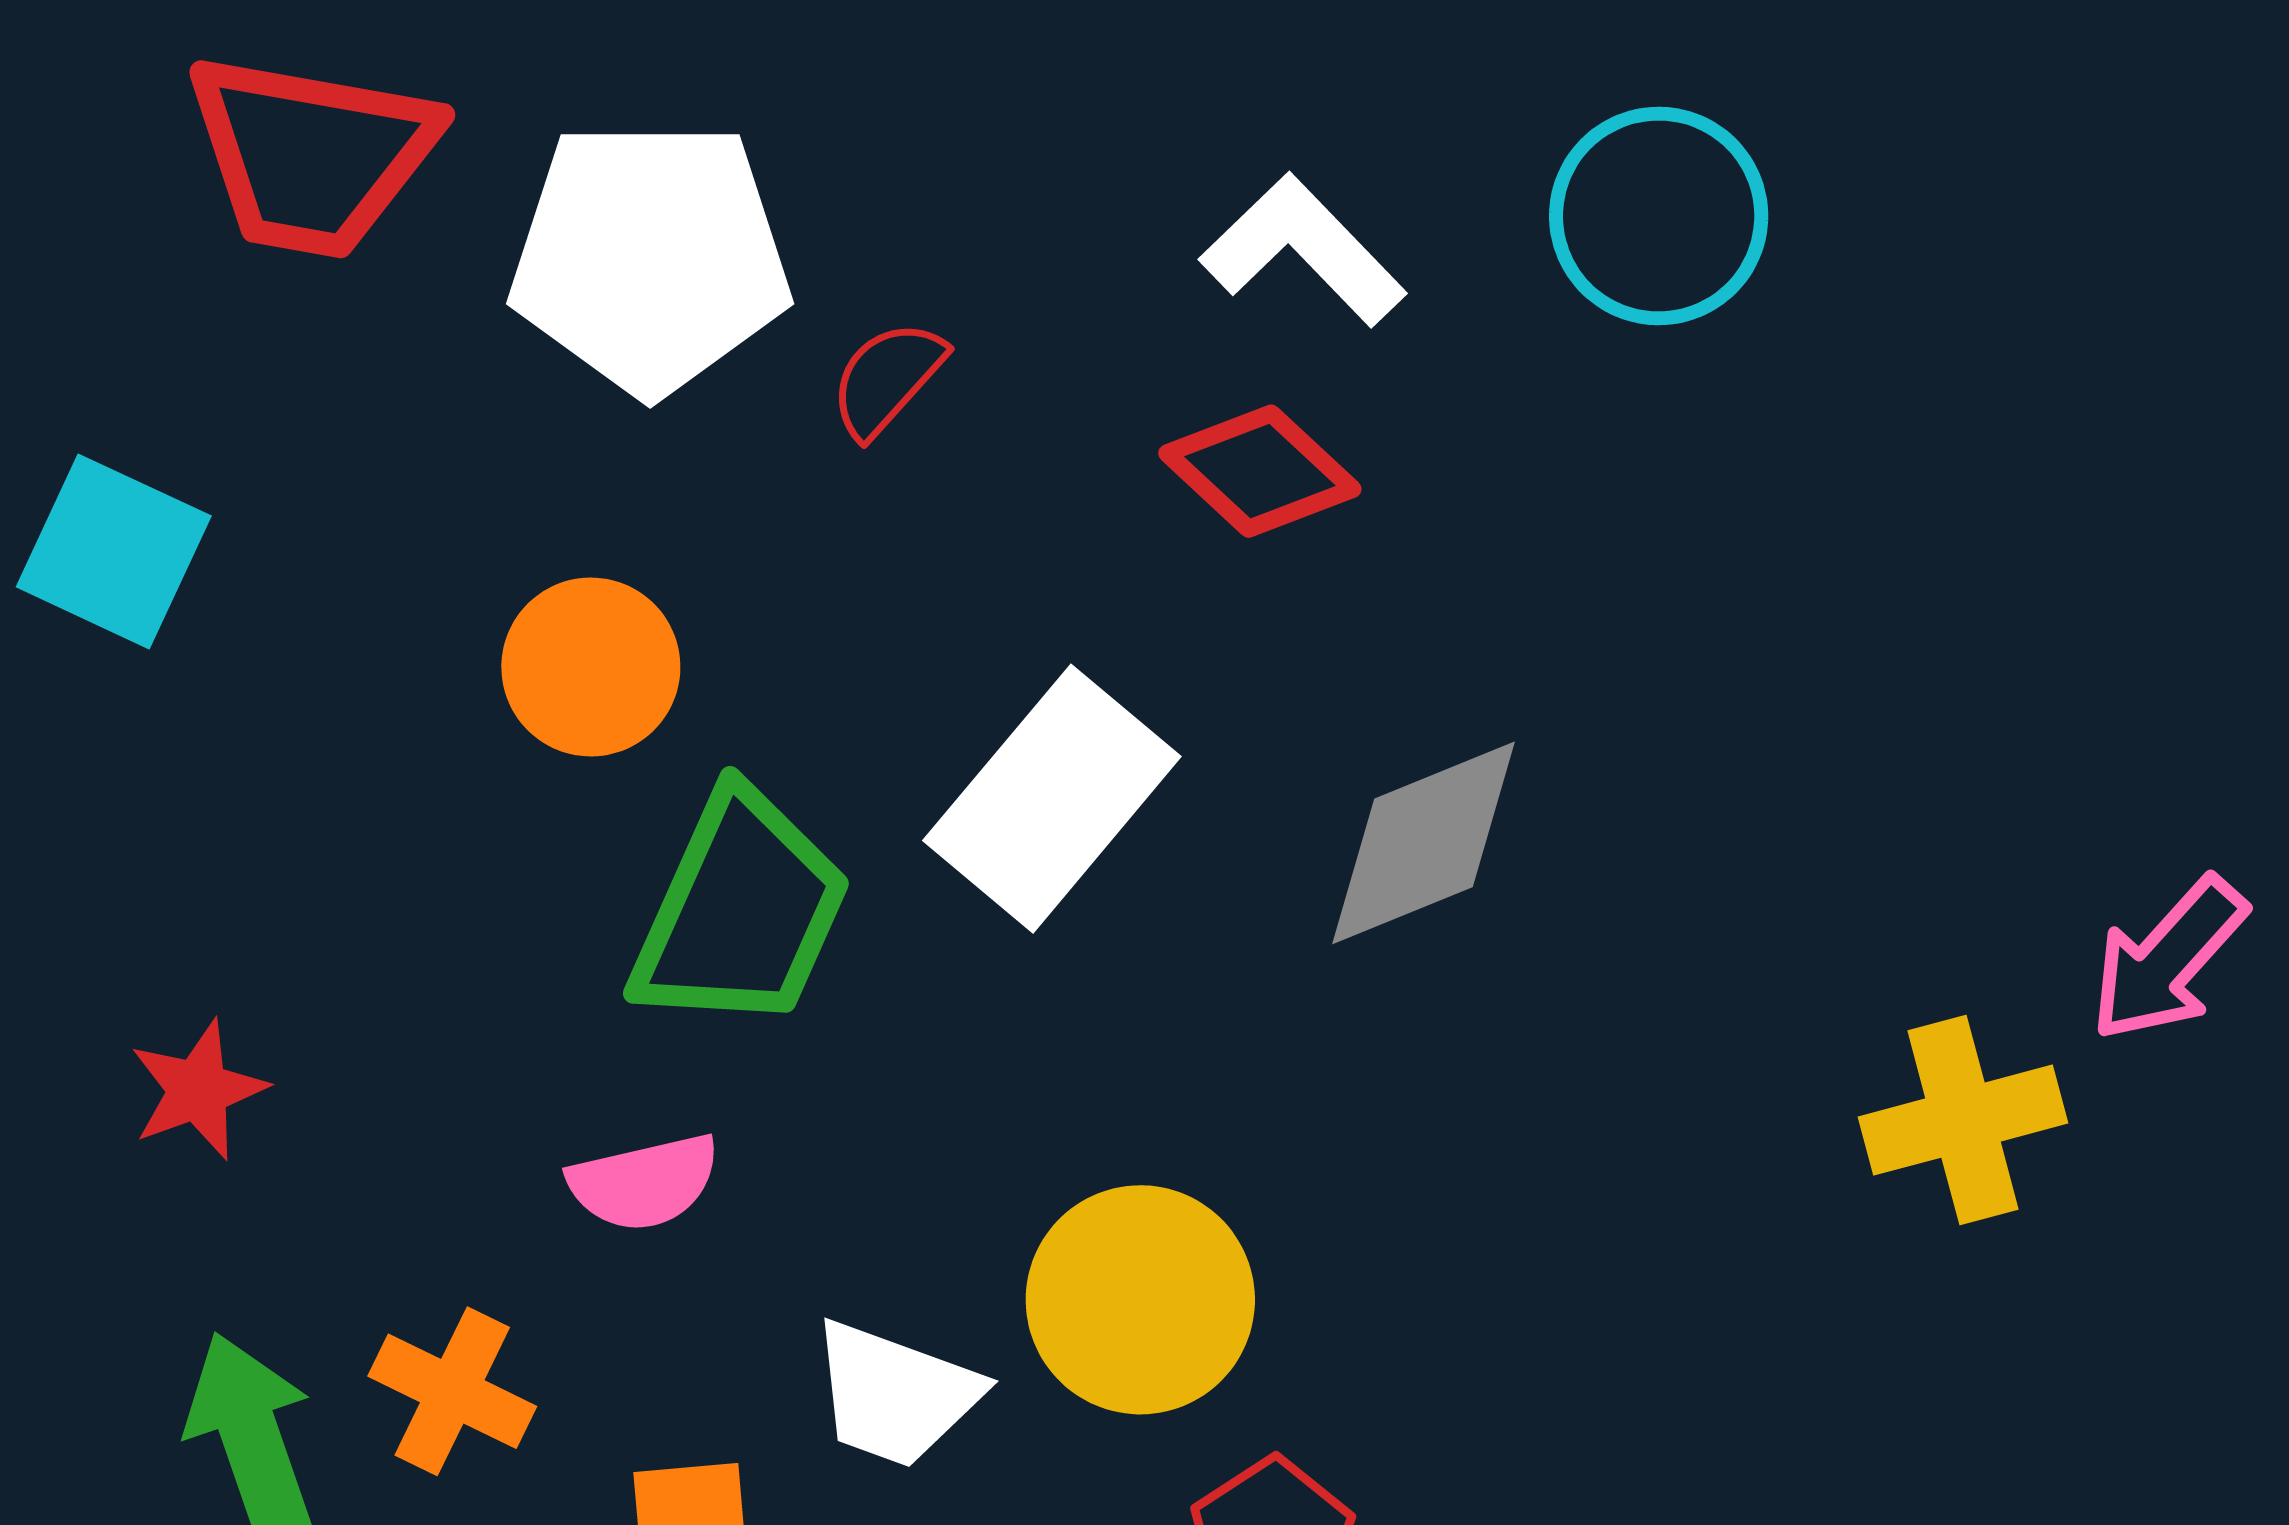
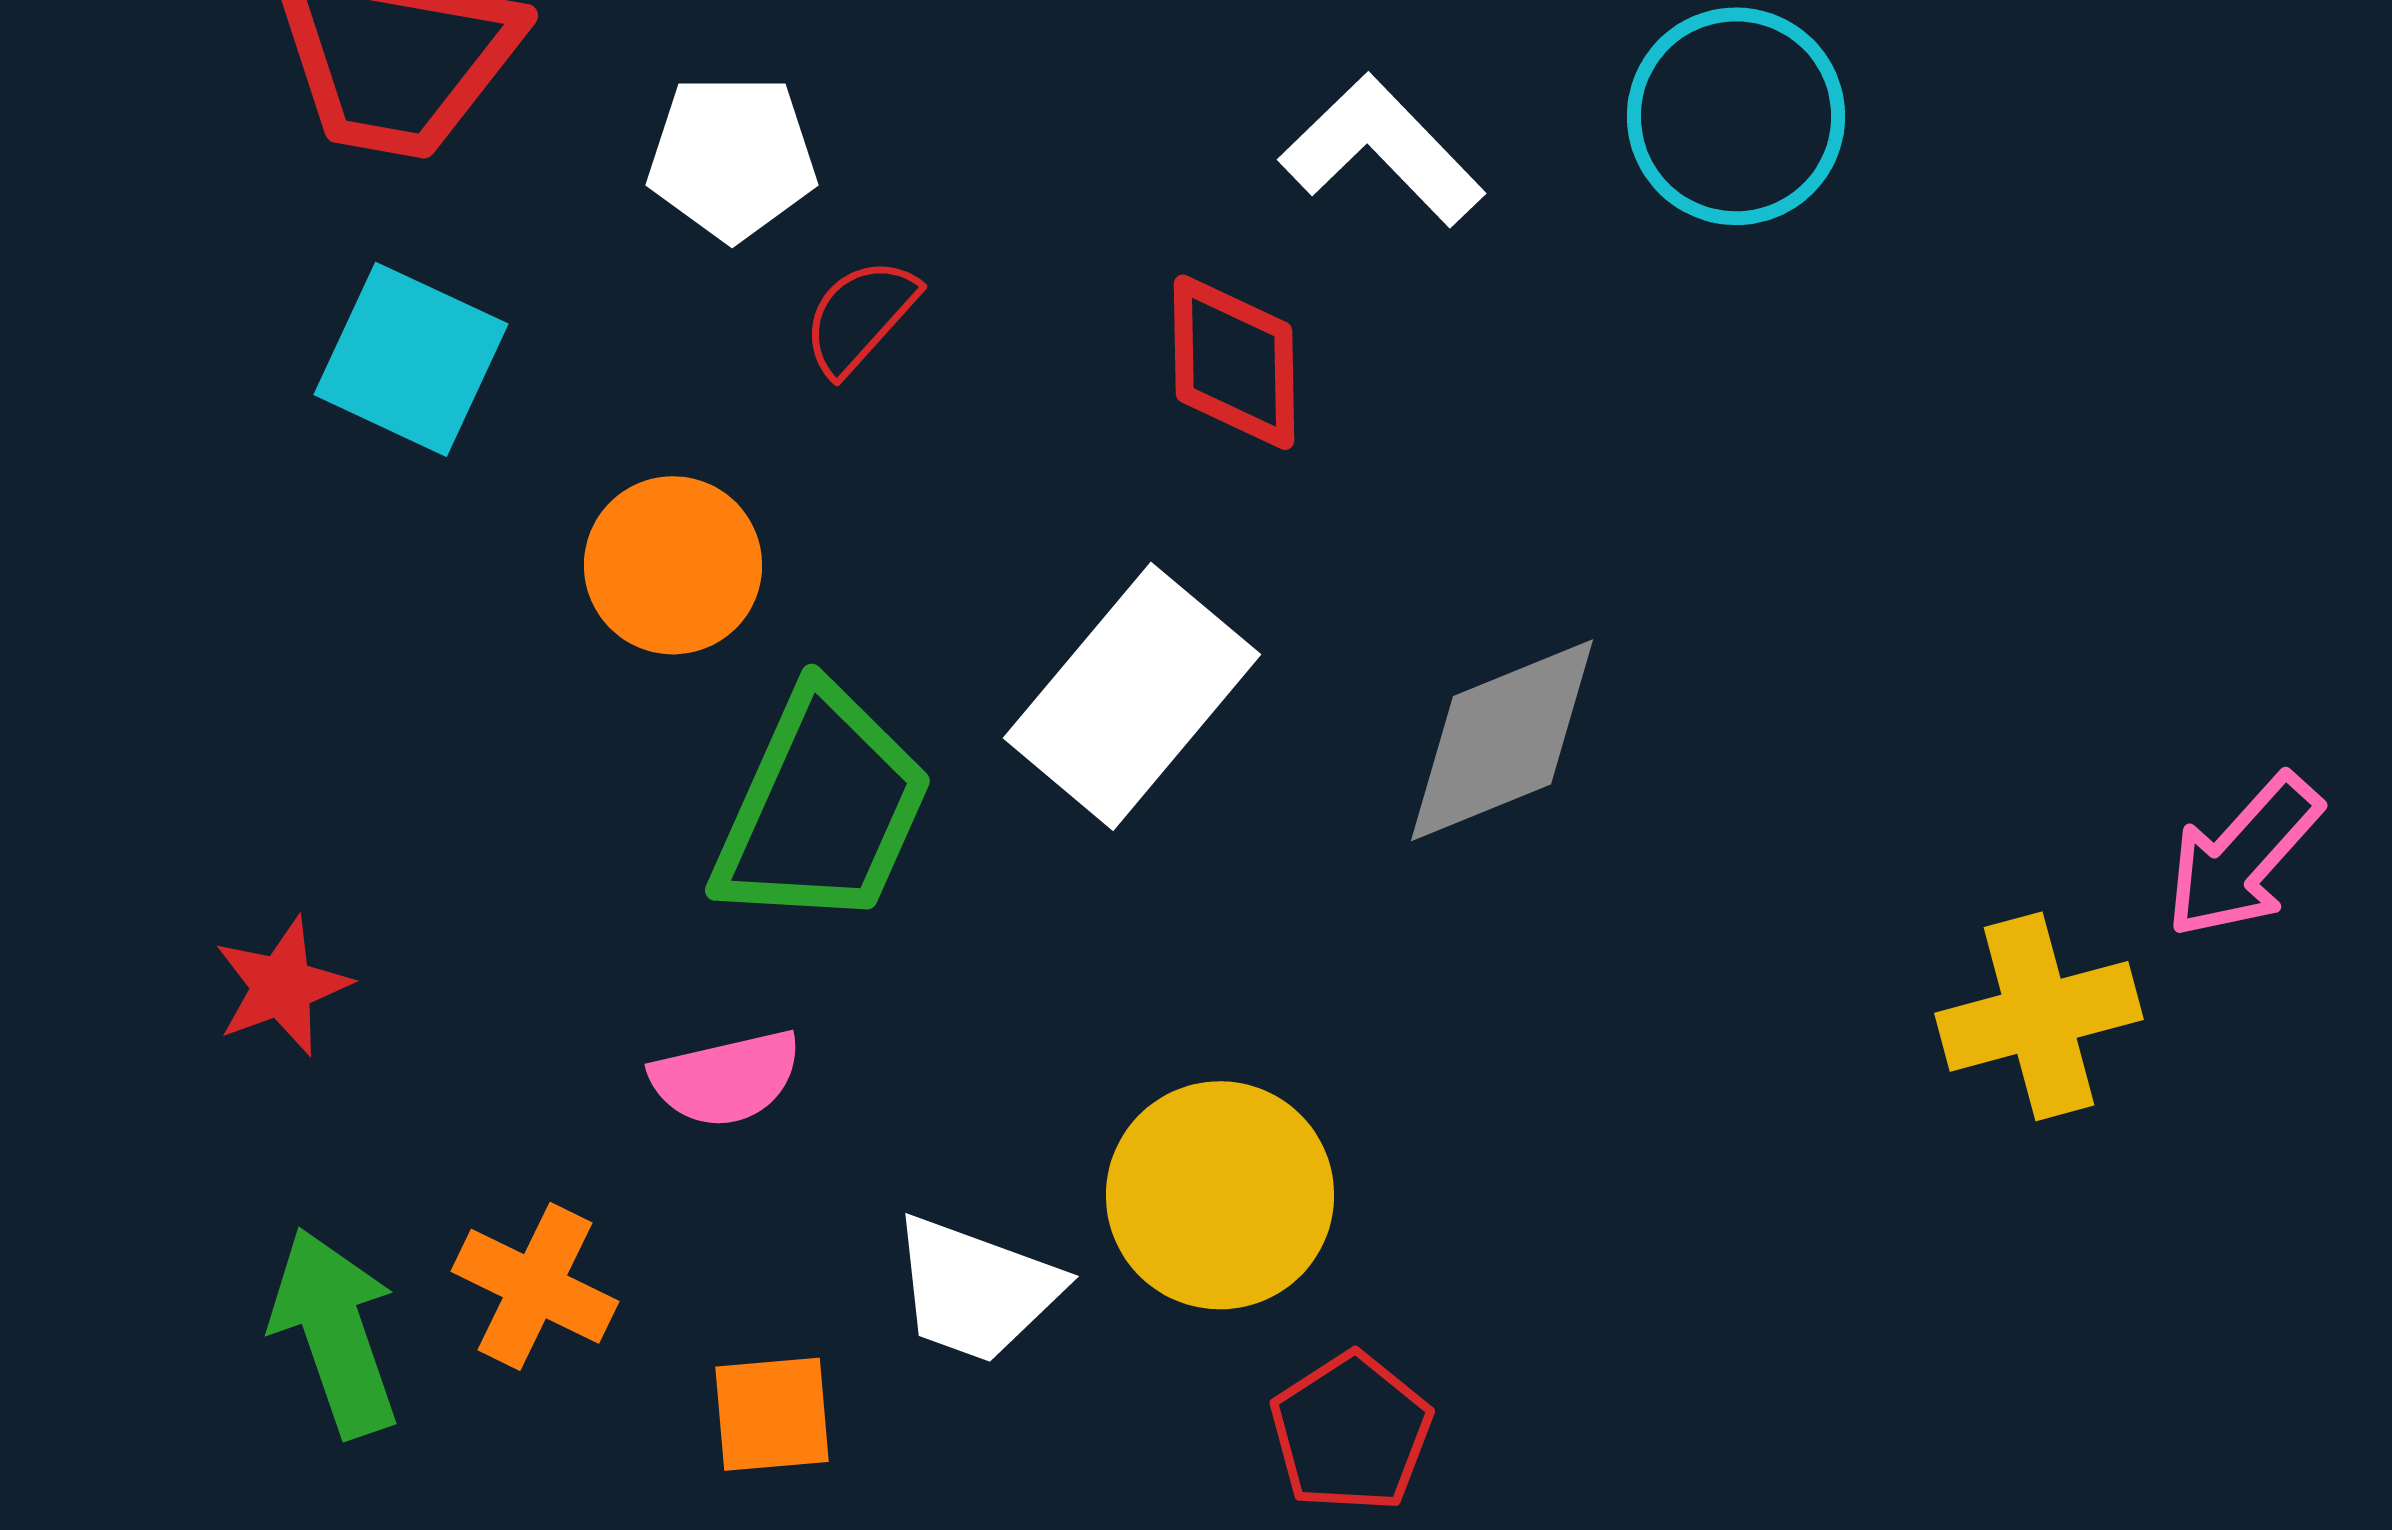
white pentagon: (650, 257) -> (732, 157), size x0.6
red semicircle: (887, 379) -> (860, 316), moved
red diamond: (1260, 471) -> (1234, 362), moved, turned 46
cyan square: (114, 551) -> (411, 359), moved

